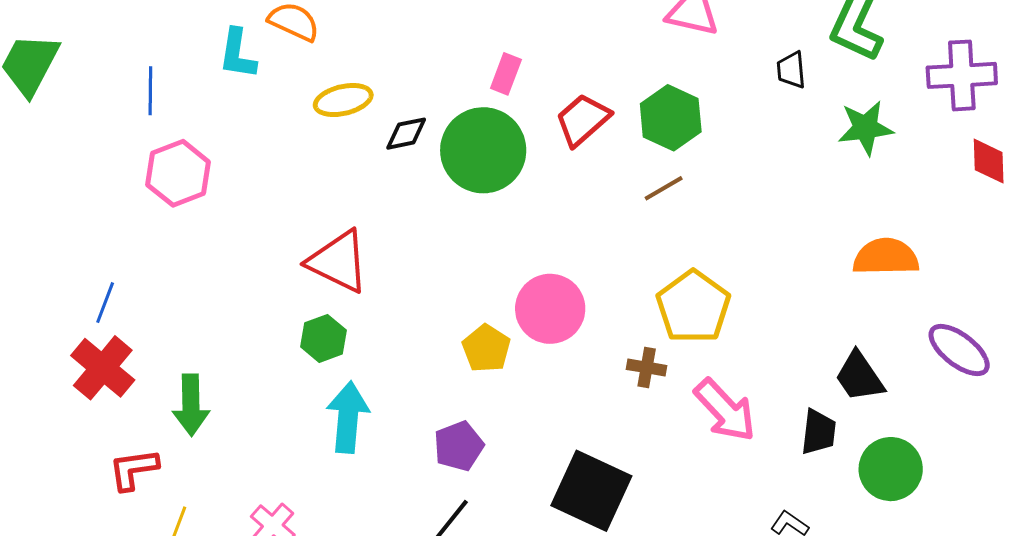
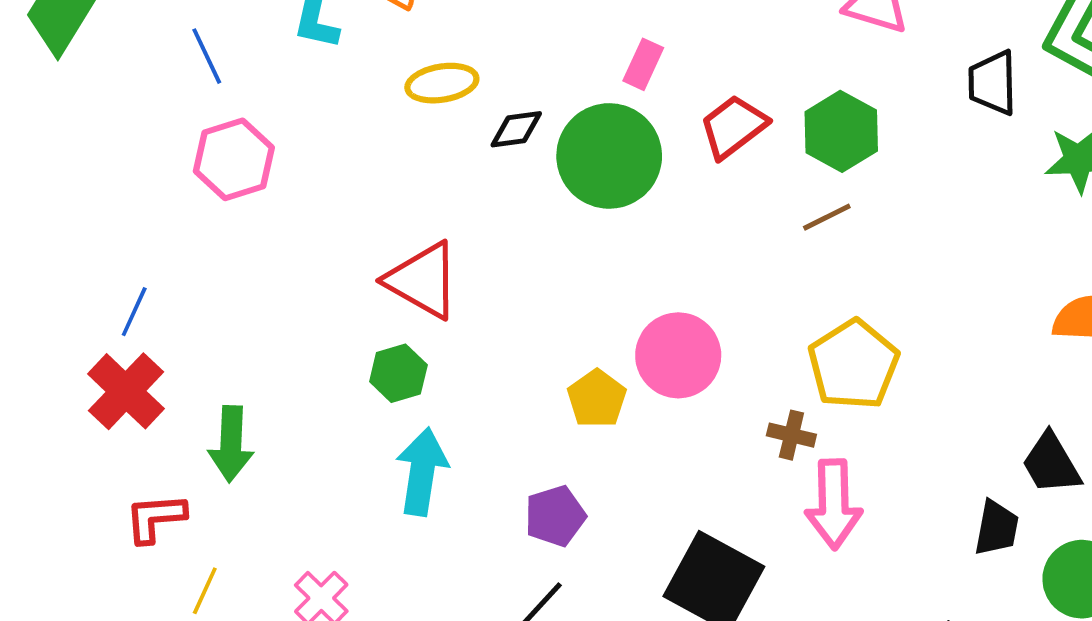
black trapezoid: (791, 70) -> (993, 83), size x1.4
blue line: (150, 91) -> (207, 56), turned -30
pink arrow: (725, 410) -> (834, 504), moved, turned 38

